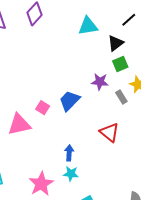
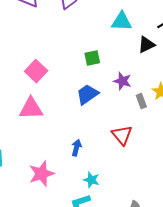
green square: (120, 64) -> (92, 58), moved
pink square: (43, 108) -> (36, 71), moved, size x1.5
cyan star: (71, 174) -> (91, 180), moved

